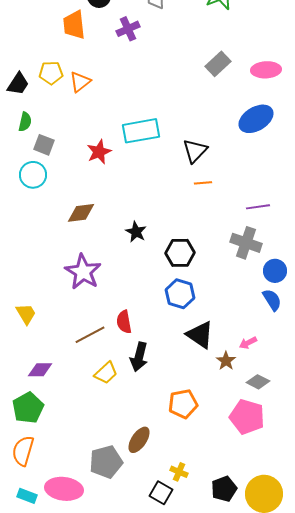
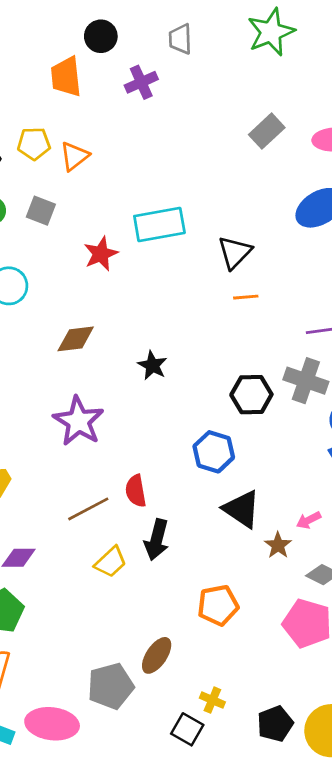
gray square: (44, 145) -> (41, 211), moved
black hexagon: (180, 253) -> (251, 395), moved

